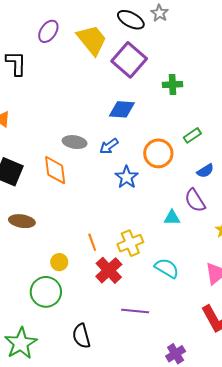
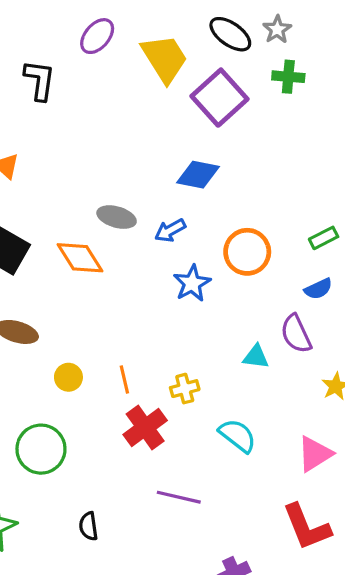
green cross: (172, 85) -> (288, 77), moved
green rectangle: (192, 135) -> (324, 238), moved
orange diamond: (55, 170) -> (80, 258), turned -32
yellow cross: (130, 243) -> (185, 389), size x0.7
yellow circle: (59, 262) -> (68, 377), moved
black semicircle: (81, 336) -> (89, 526), size x0.7

